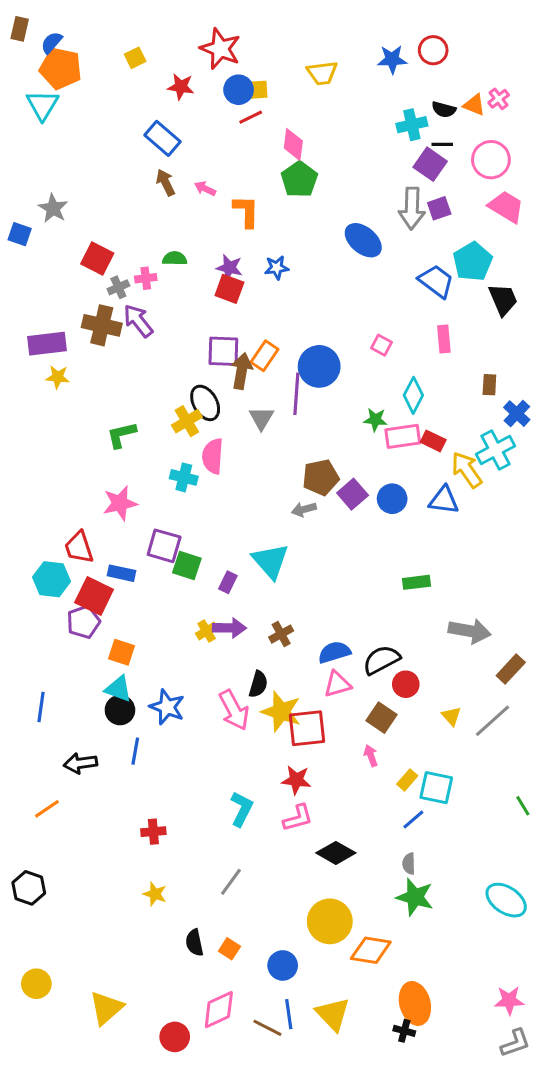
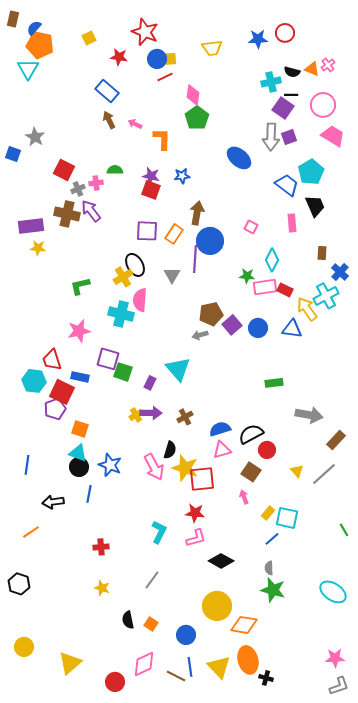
black trapezoid: (503, 300) -> (315, 206), moved
brown arrow: (242, 371) -> (197, 213), moved
cyan cross: (184, 477) -> (121, 314), size x1.4
orange ellipse: (415, 1003) -> (248, 660), moved

